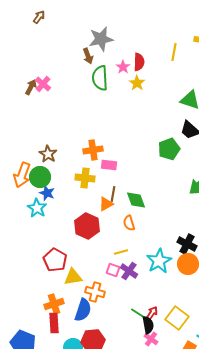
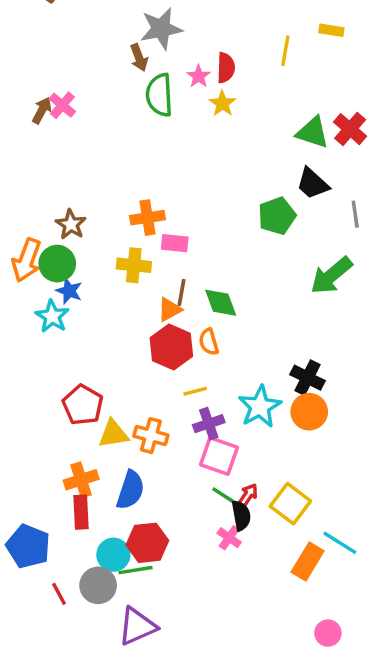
red hexagon: (87, 226) -> (171, 347), moved
pink square: (113, 270) -> (219, 456), moved, size x1.6
purple cross: (129, 271) -> (209, 424), turned 36
orange cross: (95, 292) -> (151, 436), moved
pink cross: (151, 339) -> (229, 538), moved

